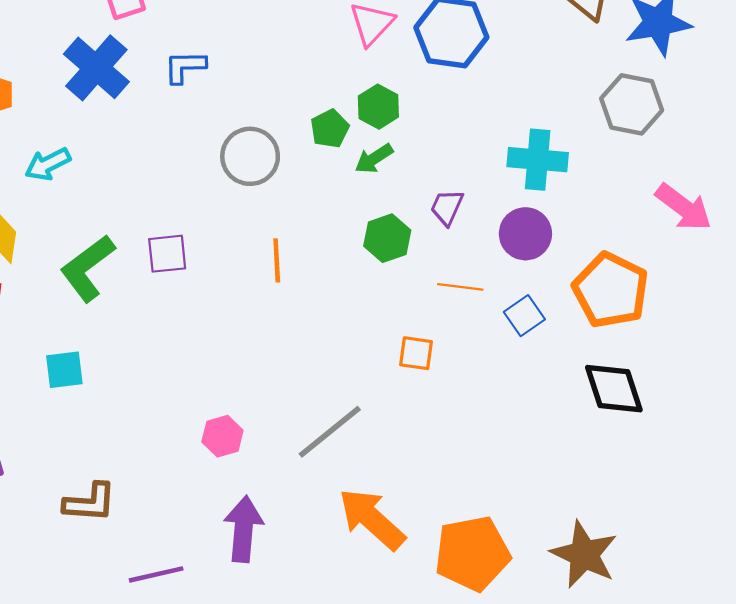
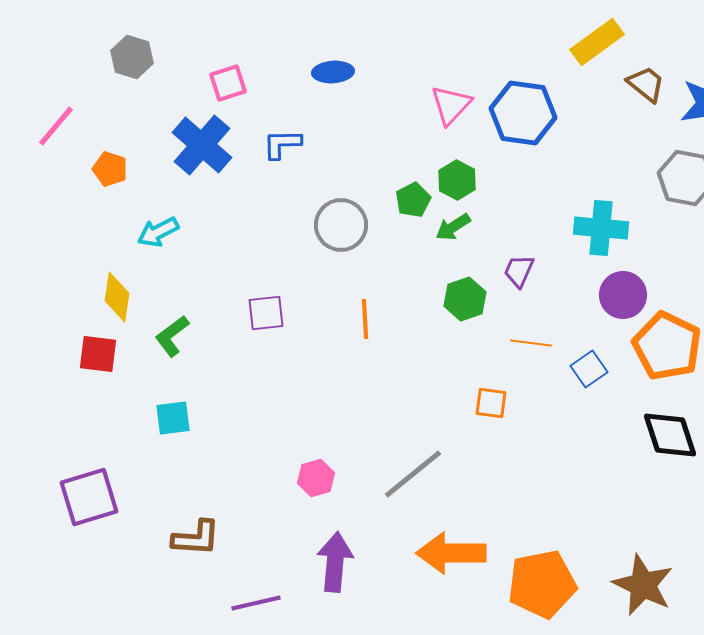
purple circle: (525, 234) -> (623, 295), moved
green L-shape: (88, 268) -> (172, 336), moved, size x0.7
orange arrow: (372, 519) -> (451, 553), turned -42

